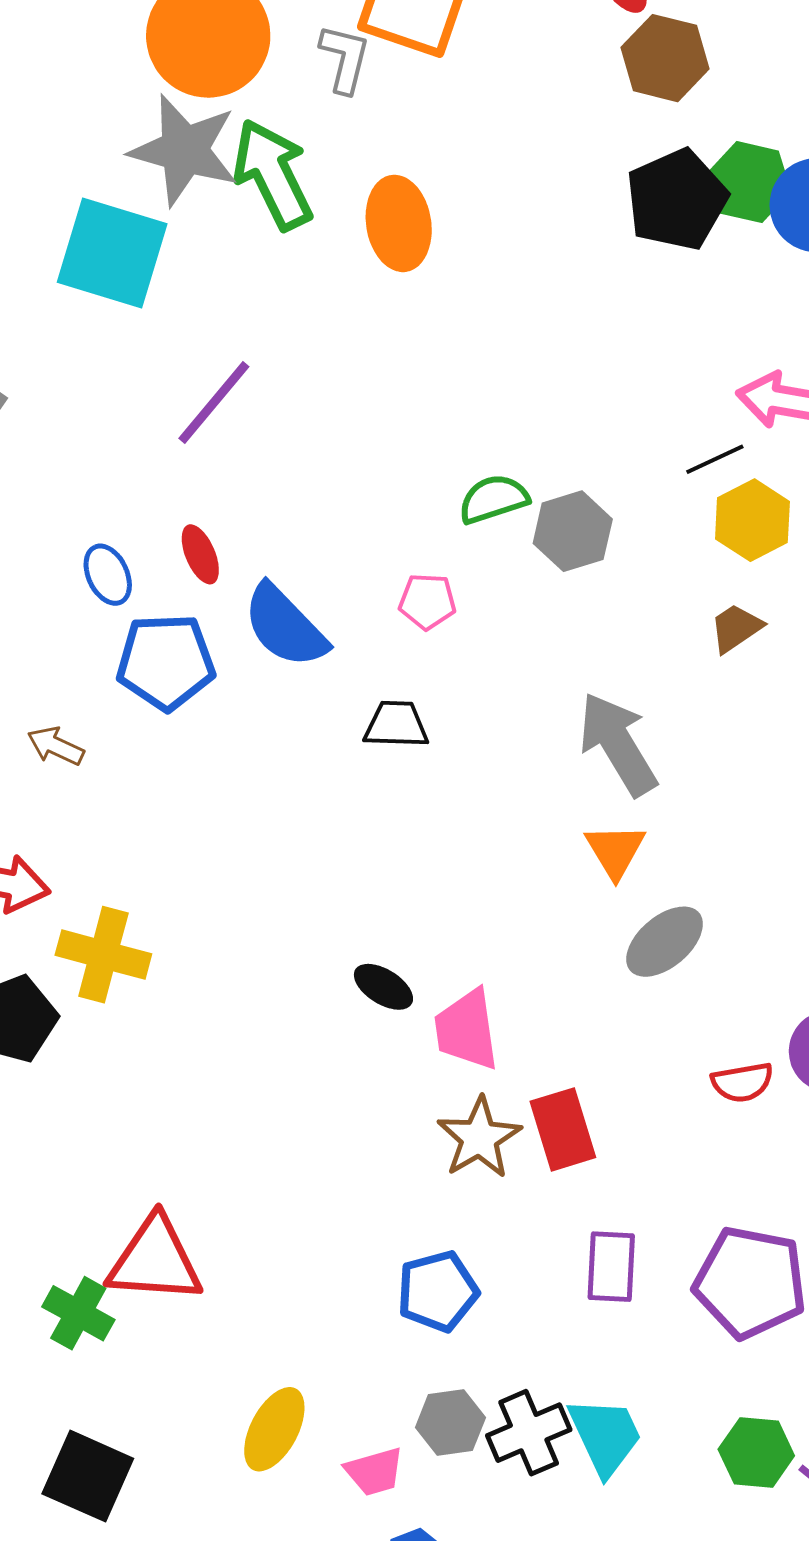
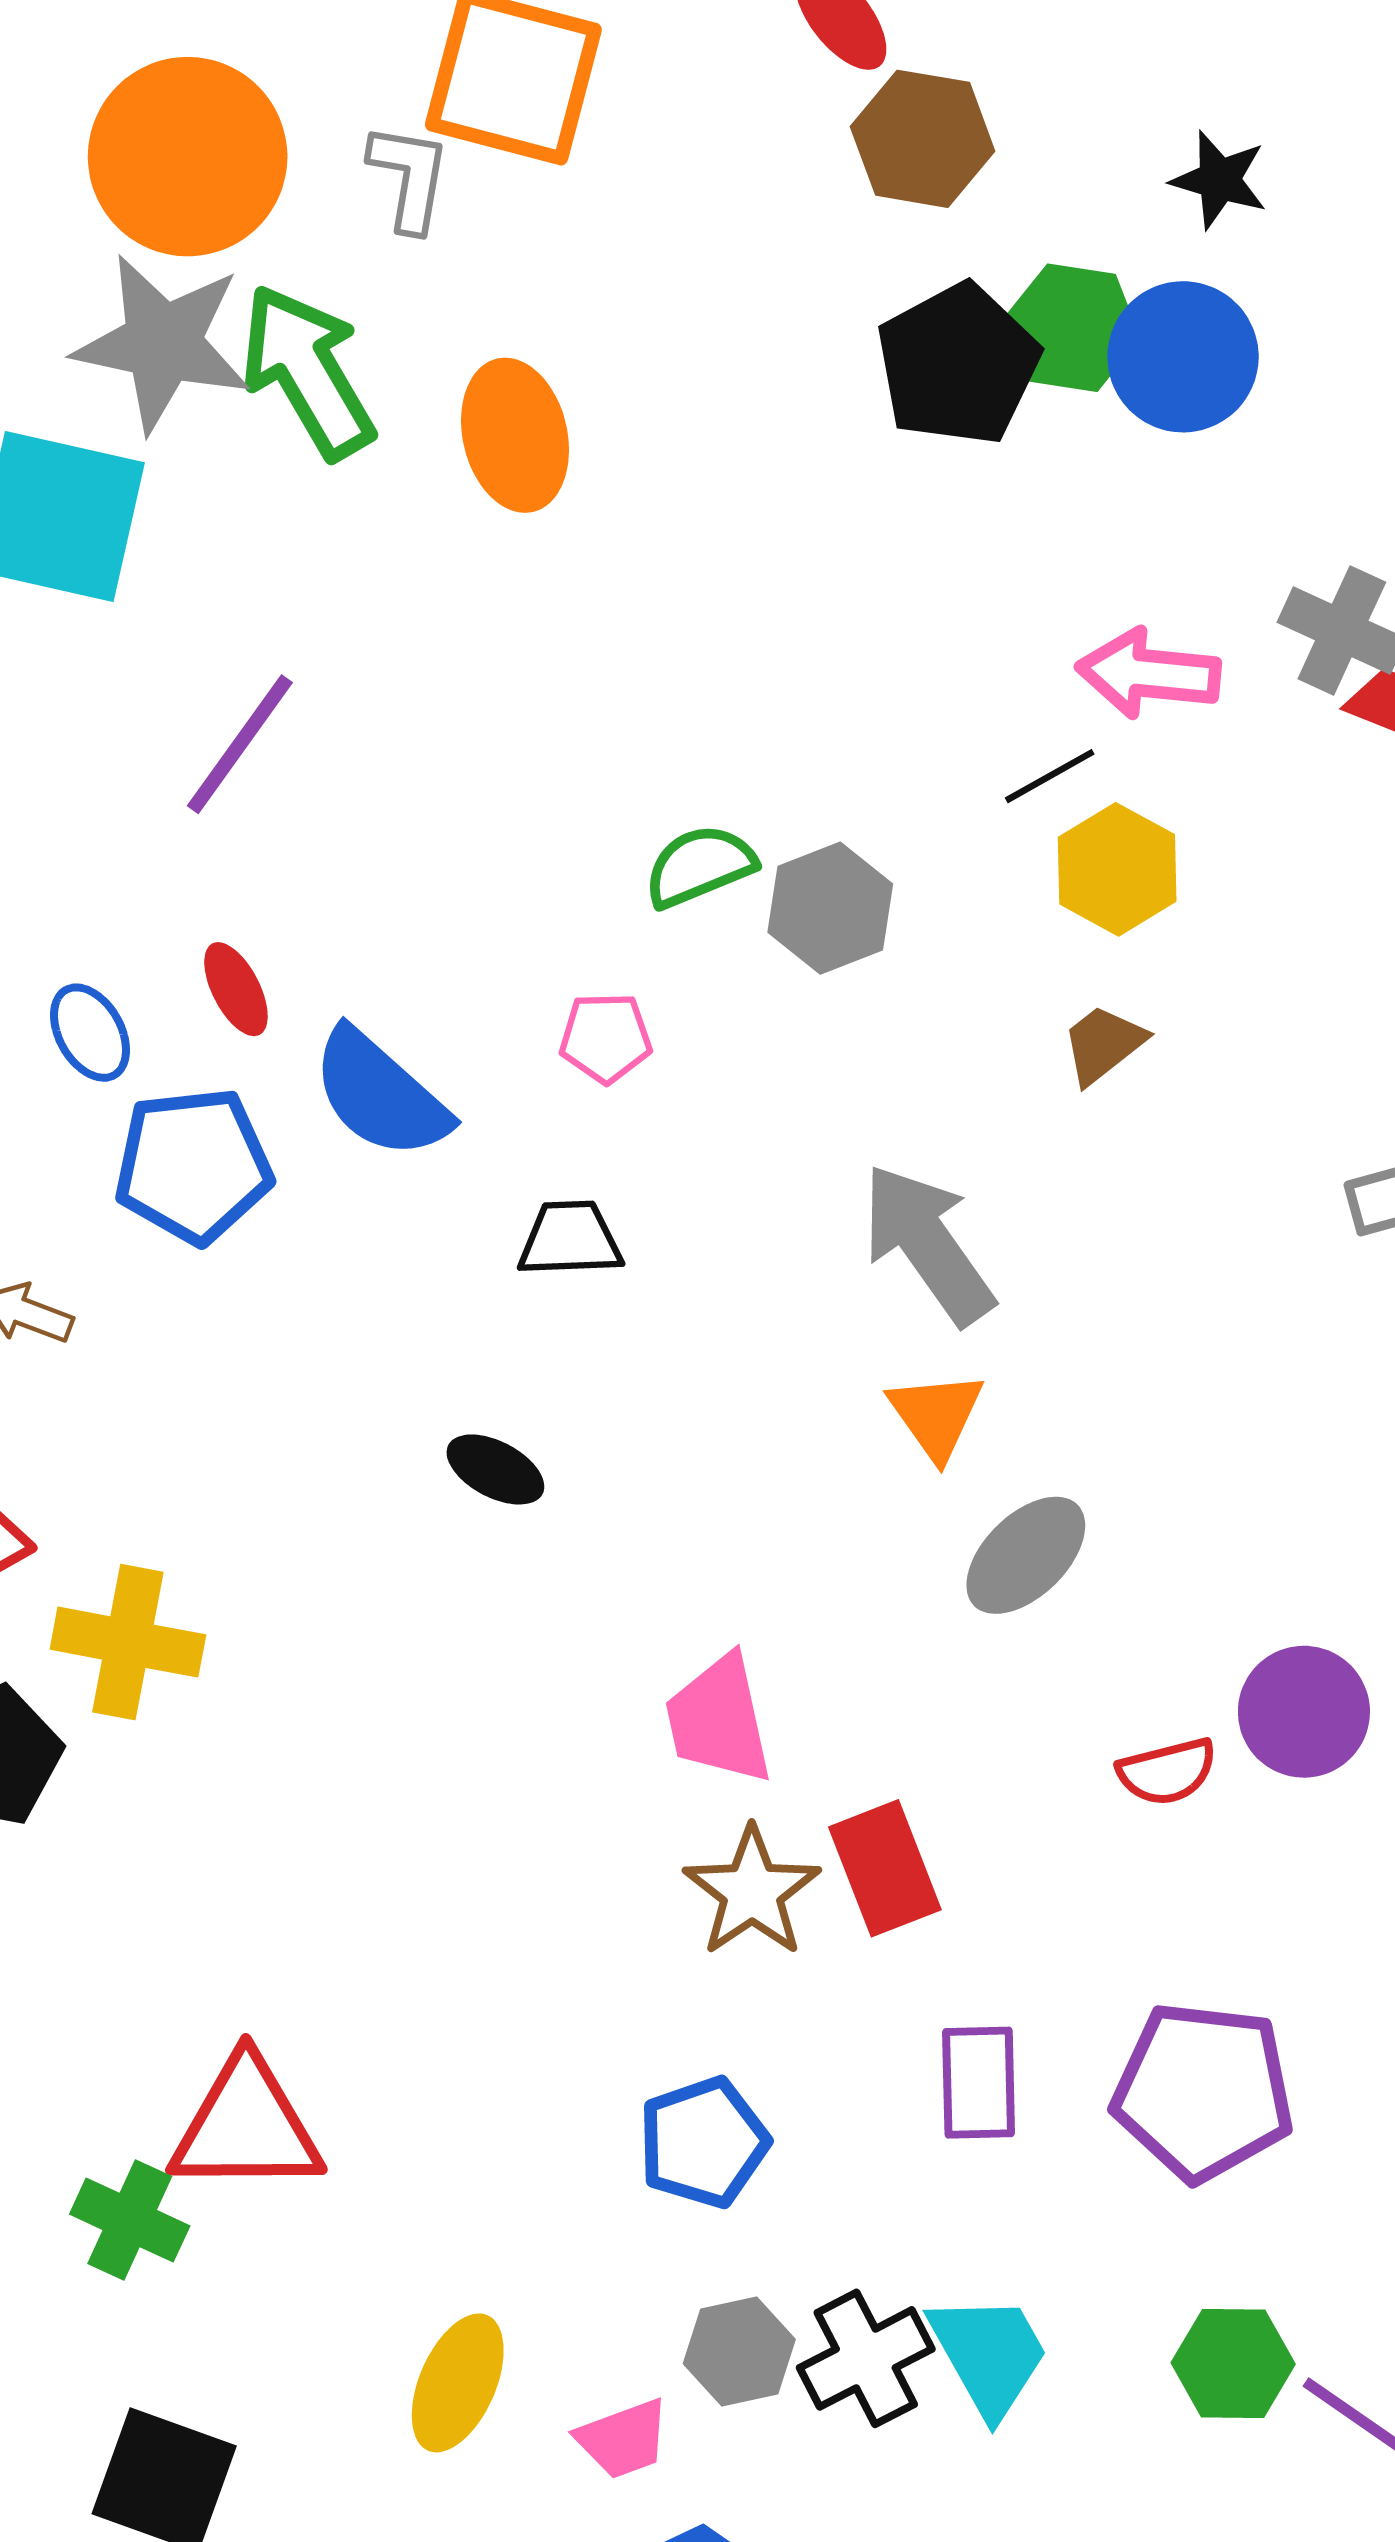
black ellipse: (383, 987) -> (495, 1469), moved

